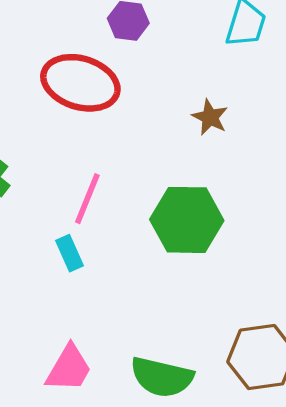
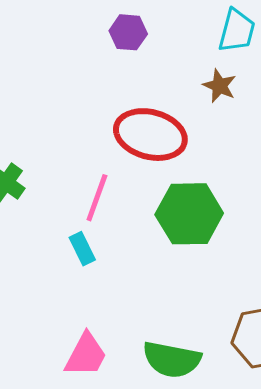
red ellipse: (80, 83) -> (150, 135), moved
brown star: (210, 117) -> (220, 86), moved

